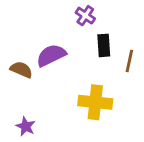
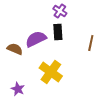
black rectangle: (104, 45) -> (58, 32), moved
yellow cross: (95, 102) -> (51, 72), moved, turned 30

